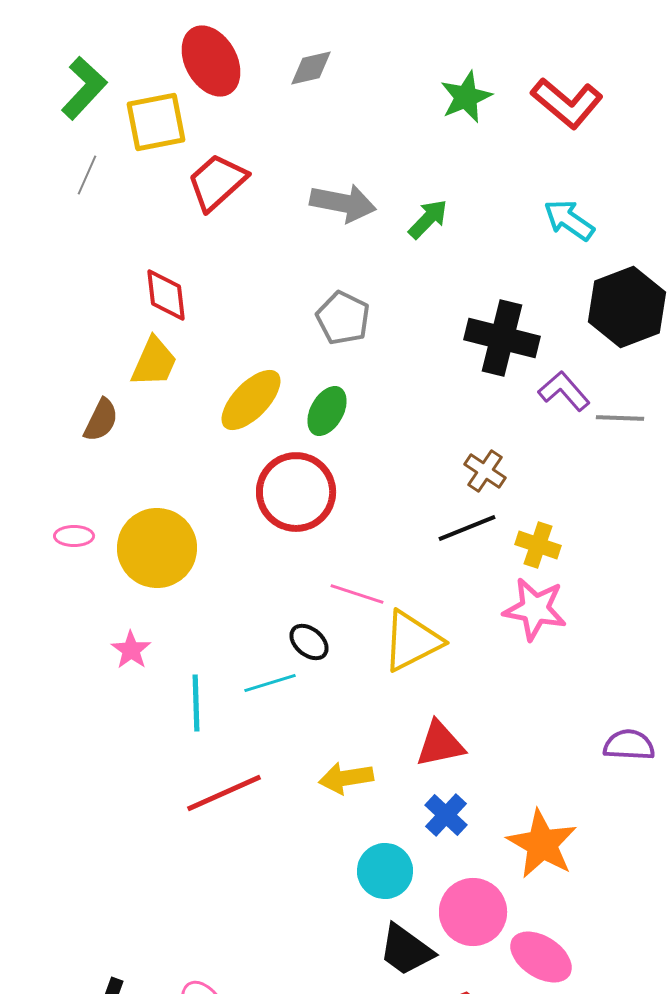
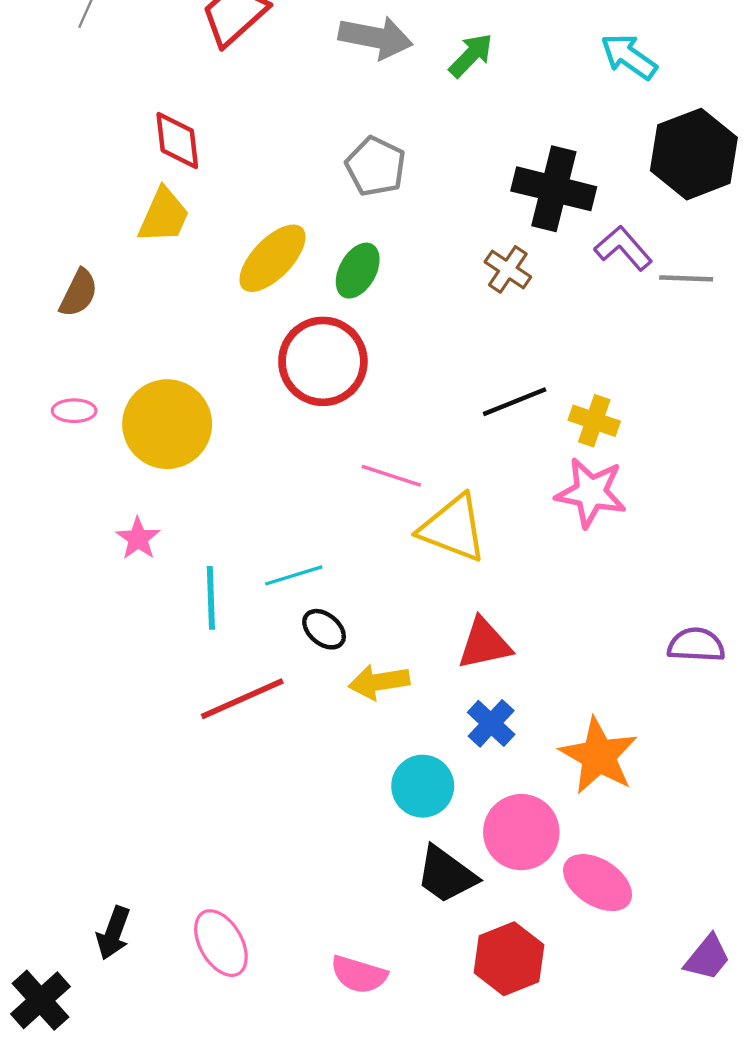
brown semicircle: (101, 420) -> (79, 293), moved
brown cross: (485, 471) -> (508, 269), moved
yellow triangle: (412, 641) -> (453, 528), turned 48
black ellipse: (309, 642) -> (324, 629), moved

